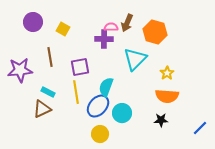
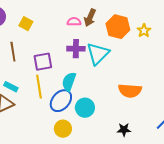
purple cross: (104, 39) -> (76, 49), moved
yellow star: (167, 73) -> (144, 31), moved
black star: (161, 120) -> (124, 130), moved

